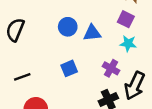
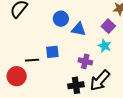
purple cross: (111, 68) -> (85, 61), turned -32
black line: (22, 77) -> (32, 60), moved

